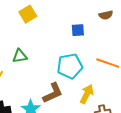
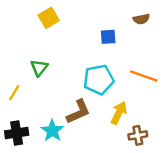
green triangle: (20, 56) -> (39, 68), turned -42

